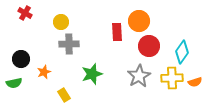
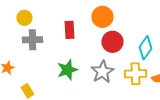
red rectangle: (117, 32) -> (69, 30), moved
green star: (92, 74) -> (67, 70), moved

